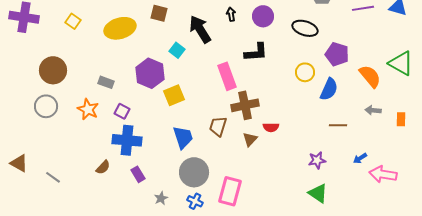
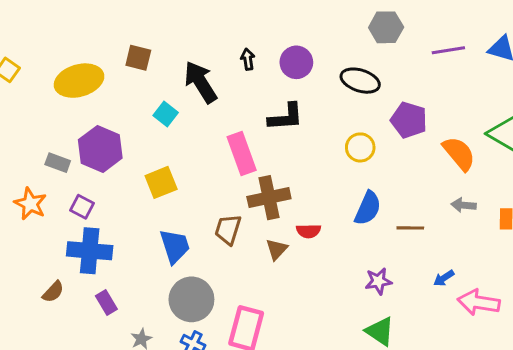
purple hexagon: (150, 73) -> (100, 149), moved
blue semicircle: (329, 89) -> (368, 208), moved

